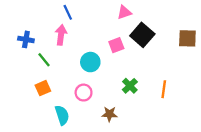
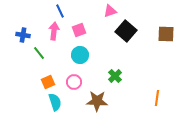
pink square: (116, 45) -> (79, 30), moved
orange square: (43, 88) -> (48, 82), moved
orange line: (164, 89) -> (157, 98), moved
brown star: (110, 114) -> (97, 101), size x1.5

